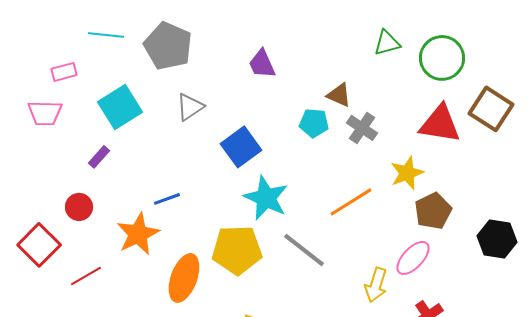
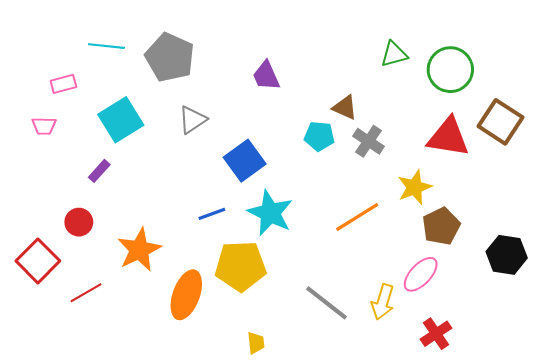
pink trapezoid: (45, 113) -> (44, 126), size x0.7
blue line: (167, 199) -> (212, 214), moved
gray line: (304, 250) -> (326, 303), moved

